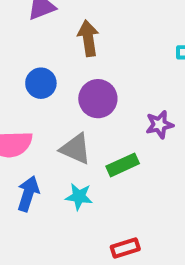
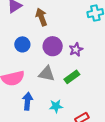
purple star: (159, 125) -> (76, 50), moved
cyan star: (79, 197) -> (56, 106), moved

